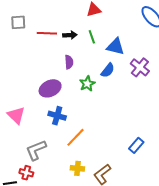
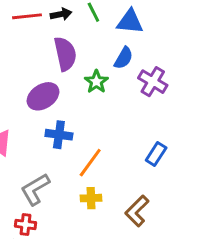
purple semicircle: (69, 62) -> (65, 54), size x1.6
purple cross: (140, 67) -> (153, 82), moved
blue rectangle: (136, 145) -> (156, 154), moved
yellow cross: (77, 168) -> (91, 198), moved

